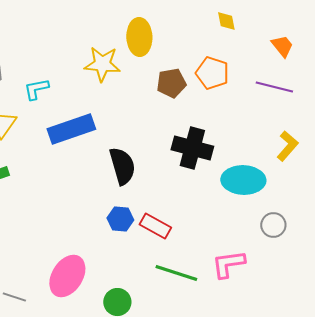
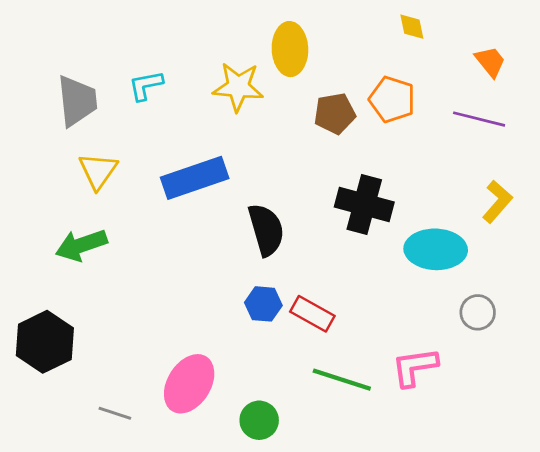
cyan L-shape: (36, 89) -> (146, 85), moved

